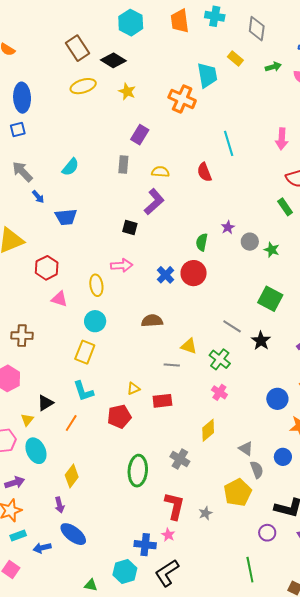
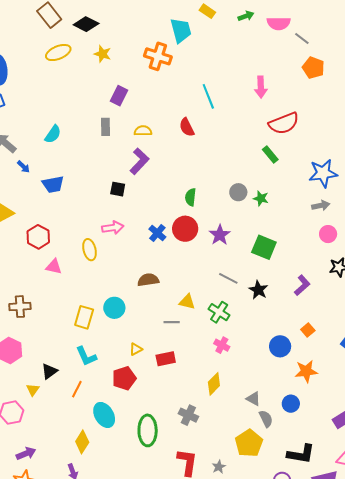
purple star: (228, 227) -> (220, 235), moved, size x1.5
cyan circle: (95, 321) -> (114, 308), moved
cyan ellipse: (36, 451) -> (104, 415), moved

